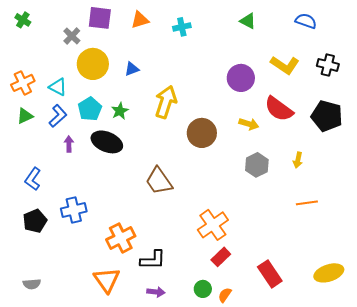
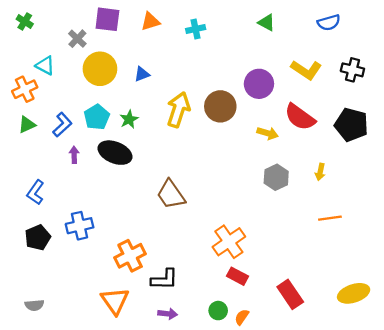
blue semicircle: (306, 21) -> (329, 23), turned 145
cyan triangle: (58, 87) -> (45, 66), moved
brown circle: (202, 133) -> (220, 106), moved
red rectangle: (221, 257) -> (237, 276), turned 72

